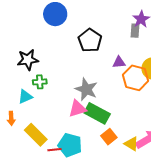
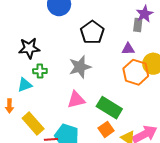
purple triangle: (119, 62) -> (128, 49), moved
gray star: (86, 89) -> (80, 67), moved, turned 30
green rectangle: (97, 113) -> (109, 108), moved

